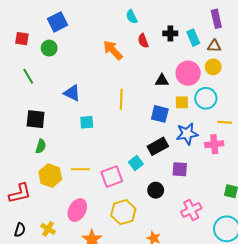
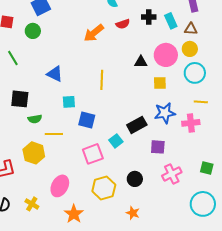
red semicircle: (143, 41) -> (123, 24), turned -88
orange arrow: (113, 50) -> (94, 33), turned -85
cyan circle: (206, 98) -> (195, 73), moved
blue square: (160, 114) -> (87, 120), moved
green semicircle: (41, 146) -> (35, 119), moved, turned 64
yellow line: (80, 169) -> (54, 134), moved
black circle: (156, 190) -> (135, 179), moved
pink cross: (191, 210) -> (172, 174), moved

